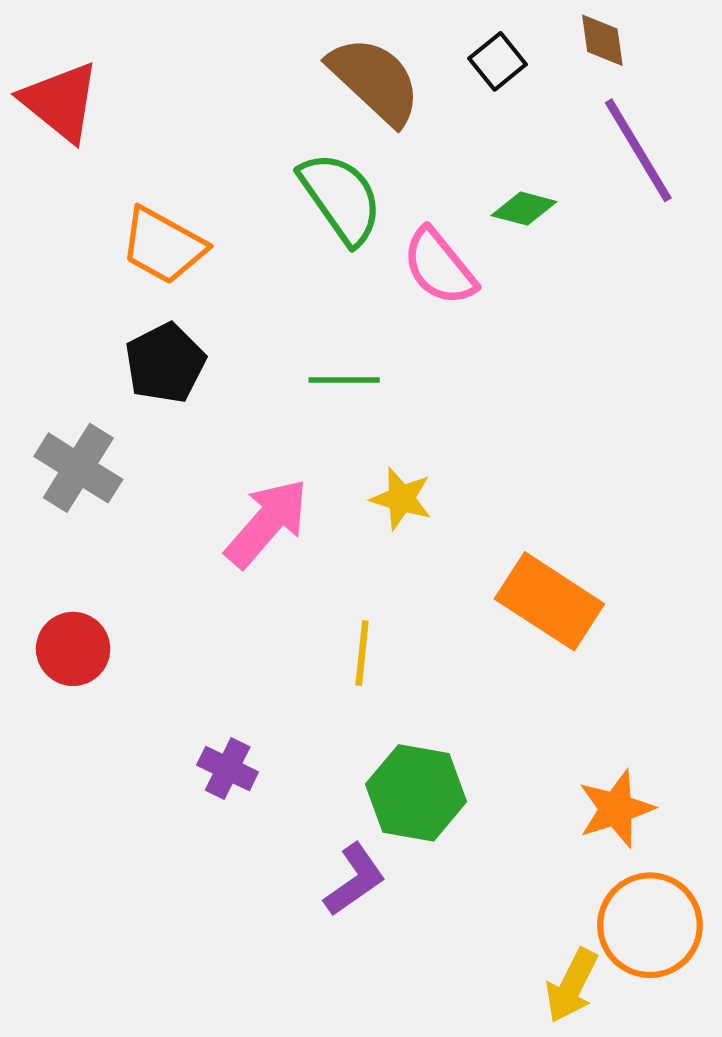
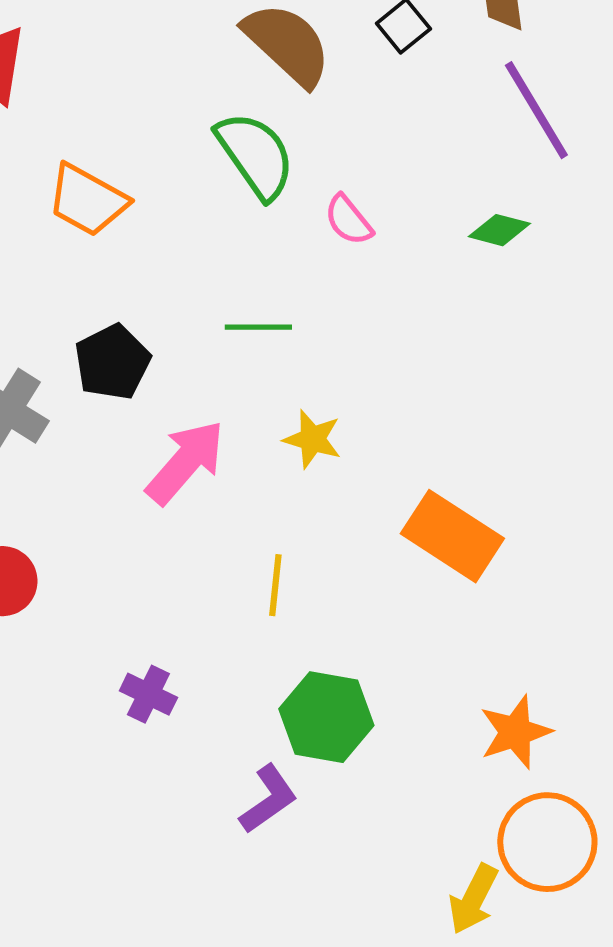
green diamond: (524, 209) -> (499, 230), moved
pink semicircle: (439, 267) -> (348, 220), size x0.7
black pentagon: (165, 363) -> (112, 362), moved

